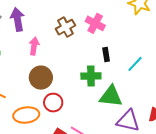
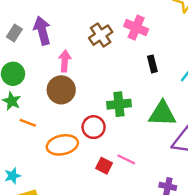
green cross: (91, 76) -> (119, 104), moved
brown circle: (41, 78) -> (61, 90), moved

